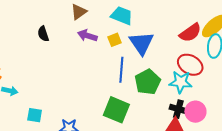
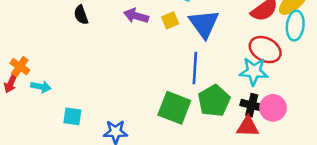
blue line: (121, 70) -> (195, 68), moved
green pentagon: (148, 82) -> (214, 101), moved

